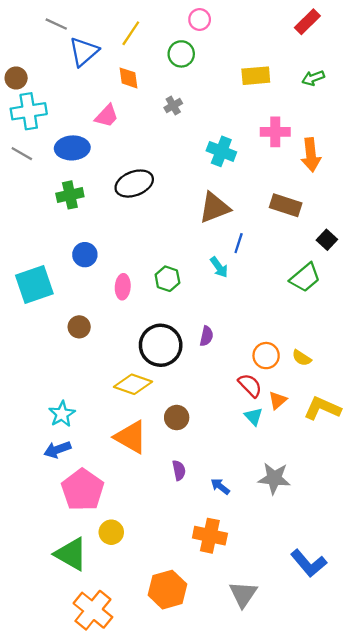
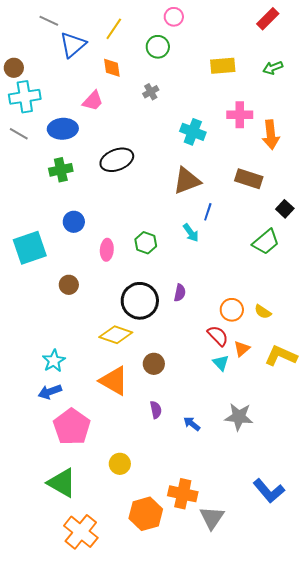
yellow circle: (111, 532) -> (120, 464), moved
orange cross: (210, 536) -> (183, 494), moved

